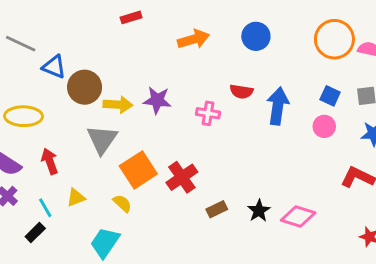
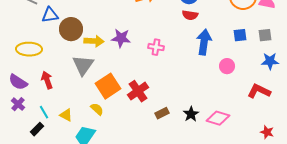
blue triangle: (54, 67) -> (50, 15), turned -30
red semicircle: (241, 92) -> (190, 15), moved
blue square: (330, 96) -> (240, 35), turned -32
pink circle: (324, 126) -> (227, 66), moved
yellow triangle: (76, 198) -> (66, 115), moved, turned 48

